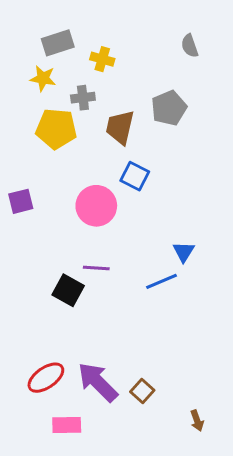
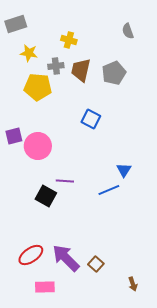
gray rectangle: (58, 43) -> (16, 24), moved
brown trapezoid: (120, 127) -> (81, 70), moved
pink circle: (96, 206) -> (38, 146), moved

